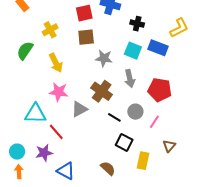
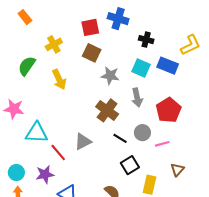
brown square: (86, 37) -> (92, 53), turned 30
red pentagon: (160, 90) -> (168, 110), turned 30
pink star: (59, 92) -> (14, 109), moved
gray triangle: (79, 109) -> (83, 142), moved
pink line: (154, 122) -> (162, 144), turned 40
black square: (124, 142) -> (130, 165), turned 30

